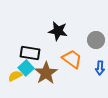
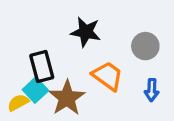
black rectangle: (30, 53) -> (42, 66), turned 66

